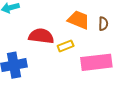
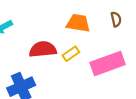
brown semicircle: (103, 24) -> (116, 19), moved

